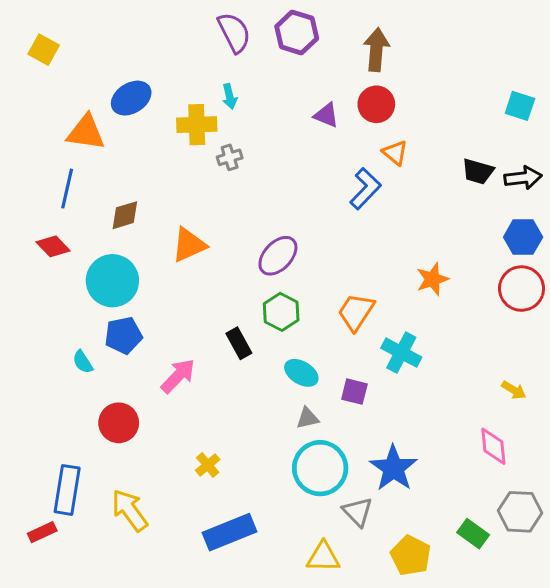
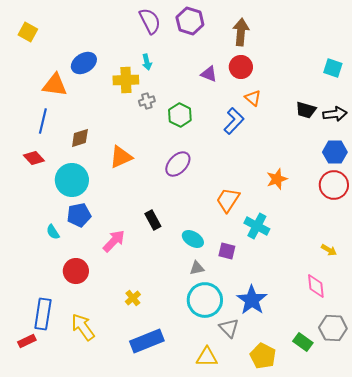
green hexagon: (281, 312) -> (180, 115), moved

